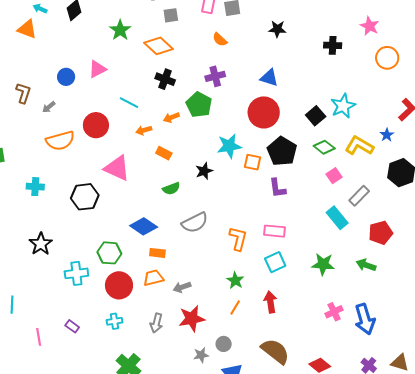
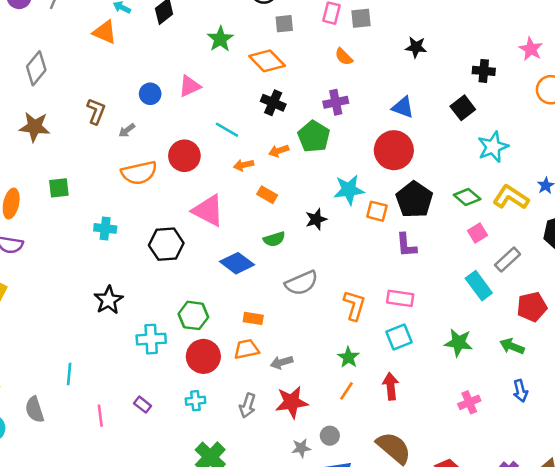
black square: (316, 116) -> (463, 108), moved
blue diamond: (144, 226) -> (237, 263), moved
blue arrow: (365, 319) -> (520, 391), moved, size x0.6

